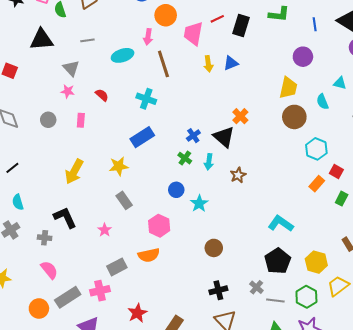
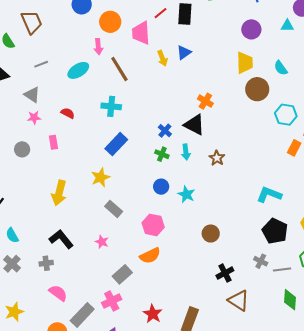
cyan triangle: (340, 83) -> (287, 26), moved

